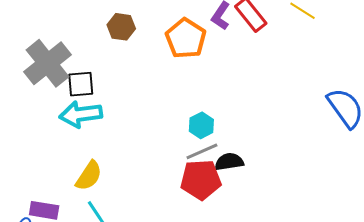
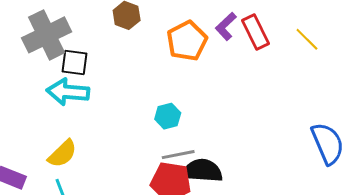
cyan hexagon: (201, 125) -> (168, 116), moved
black semicircle: (229, 162) -> (202, 171), size x1.4

